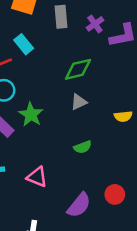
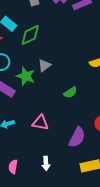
green diamond: (78, 69) -> (30, 35), moved
gray triangle: (79, 102) -> (44, 65), moved

